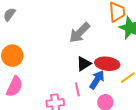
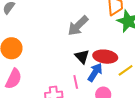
black triangle: (84, 64) -> (82, 57), turned -42

